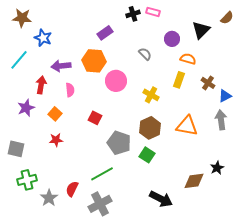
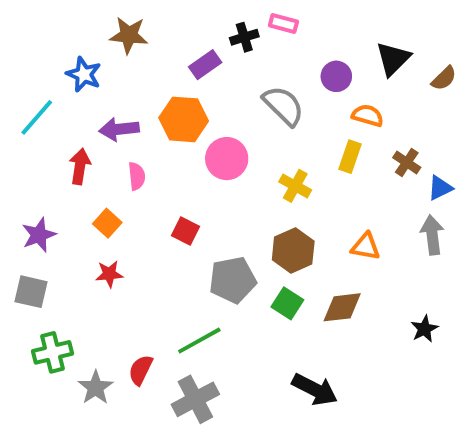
pink rectangle: (153, 12) -> (283, 23), moved
black cross: (133, 14) -> (244, 37), moved
brown star: (22, 18) -> (129, 35), moved
brown semicircle: (227, 18) -> (444, 78), moved
gray semicircle: (145, 54) -> (283, 106), size x1.6
purple star: (26, 108) -> (39, 235), moved
orange triangle: (187, 126) -> (366, 247), size x0.7
gray pentagon: (119, 143) -> (233, 280), turned -30
brown diamond: (194, 181) -> (342, 307), moved

